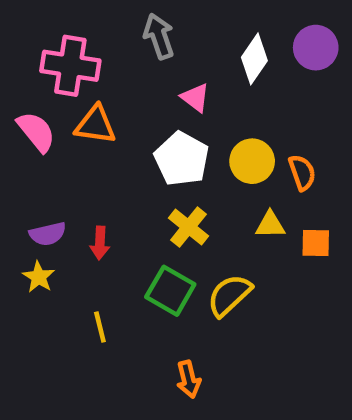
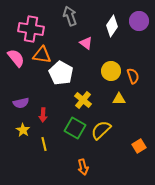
white pentagon: (182, 159) -> (61, 73), moved
red arrow: (100, 243) -> (43, 115), moved
orange square: (316, 243) -> (139, 146), moved, turned -32
yellow star: (39, 277) -> (23, 130), moved

